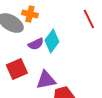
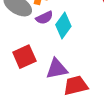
purple semicircle: (36, 44) -> (44, 18), moved

